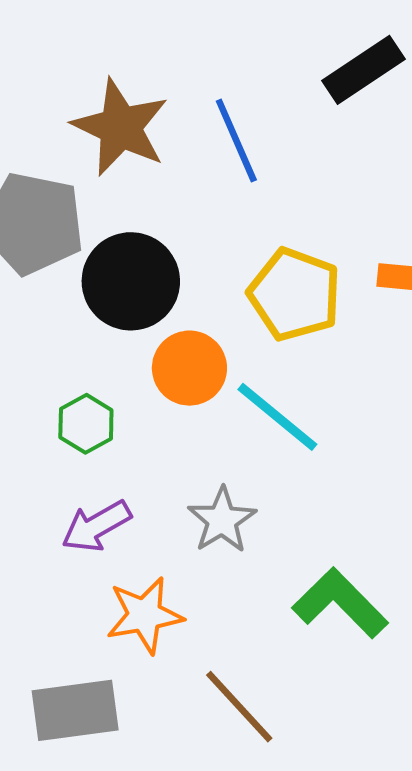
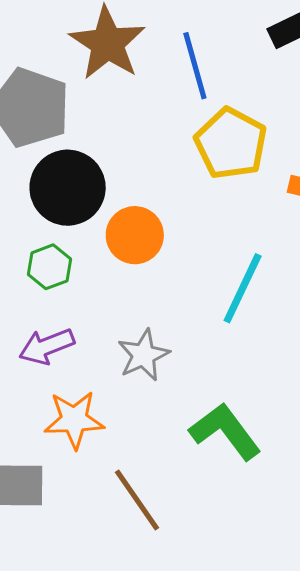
black circle: (131, 281) -> (68, 188), moved
yellow pentagon: (295, 294) -> (231, 143), moved
cyan line: (277, 417) -> (243, 288), moved, turned 68

